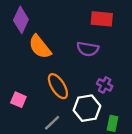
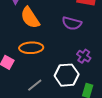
orange ellipse: (58, 86) -> (31, 48), moved, turned -65

